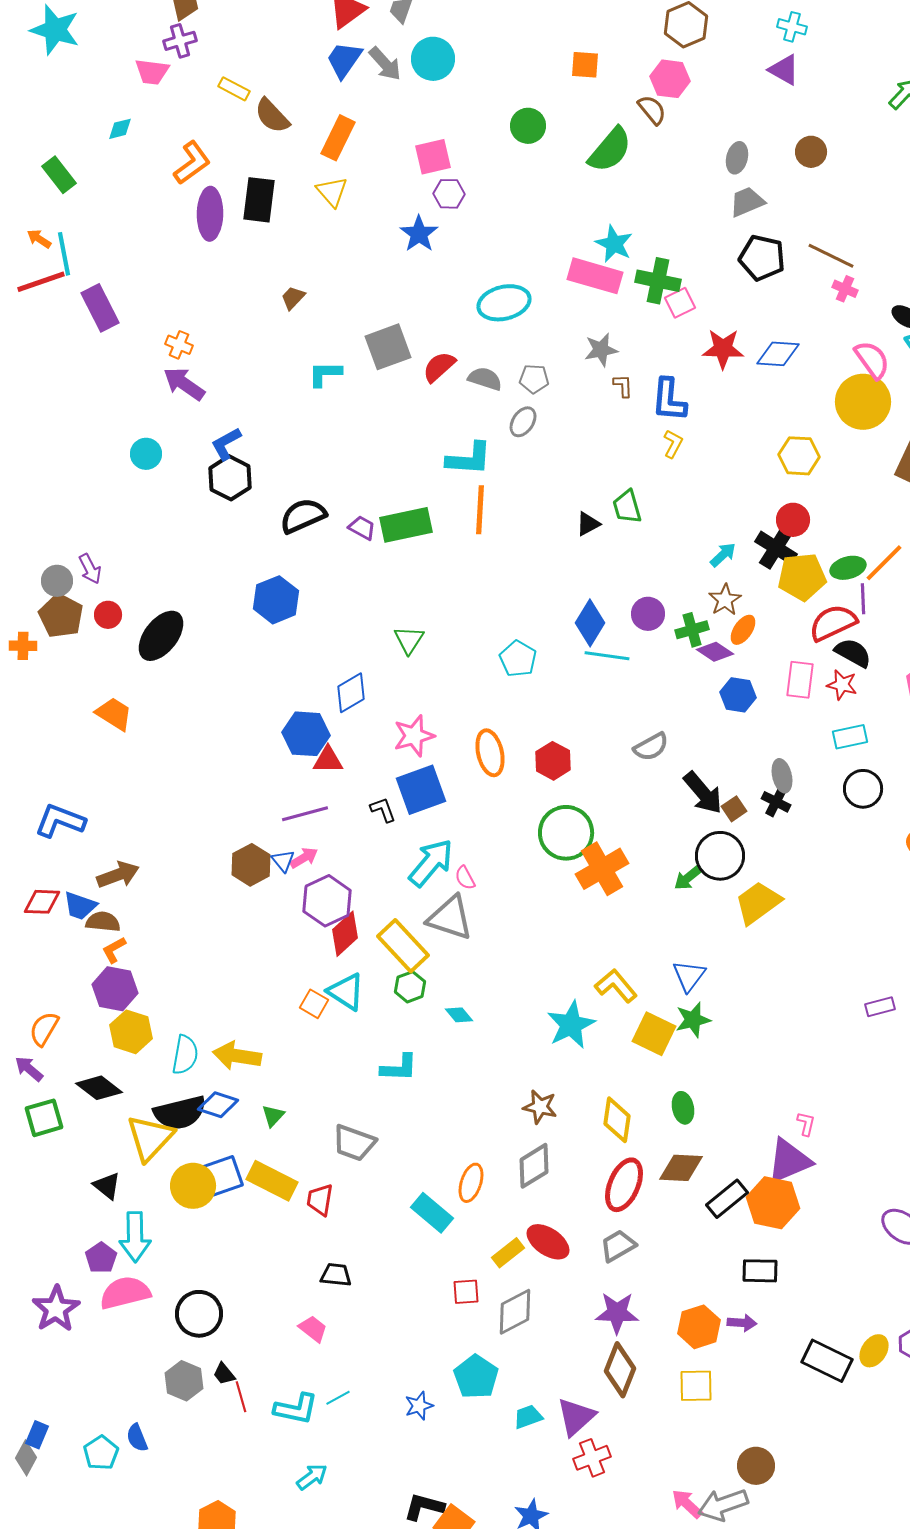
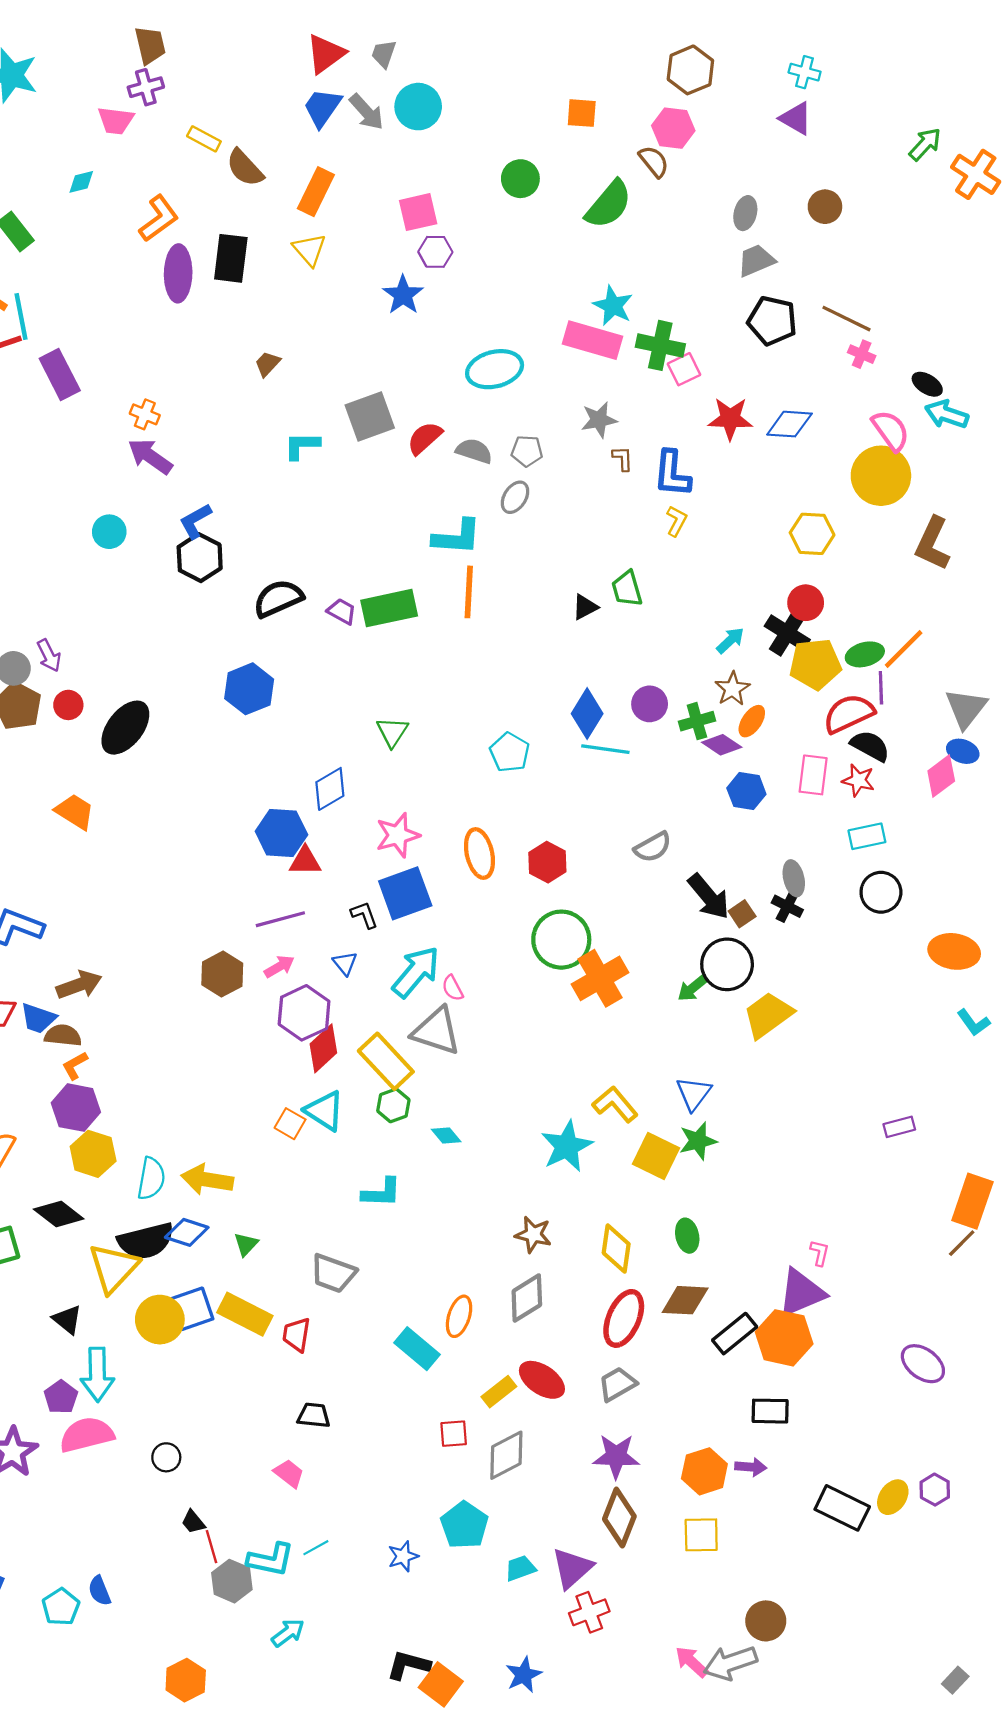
blue triangle: (283, 861) -> (345, 963), moved
black circle: (199, 1314) -> (166, 1457), size x0.6
gray hexagon: (184, 1381) -> (232, 1581), moved

